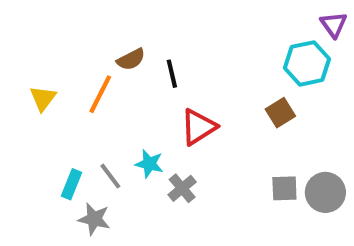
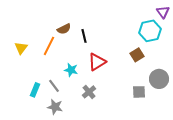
cyan star: (149, 164) -> (71, 70), moved
gray circle: (325, 192) -> (159, 79), moved
gray star: (94, 219) -> (55, 107), moved

